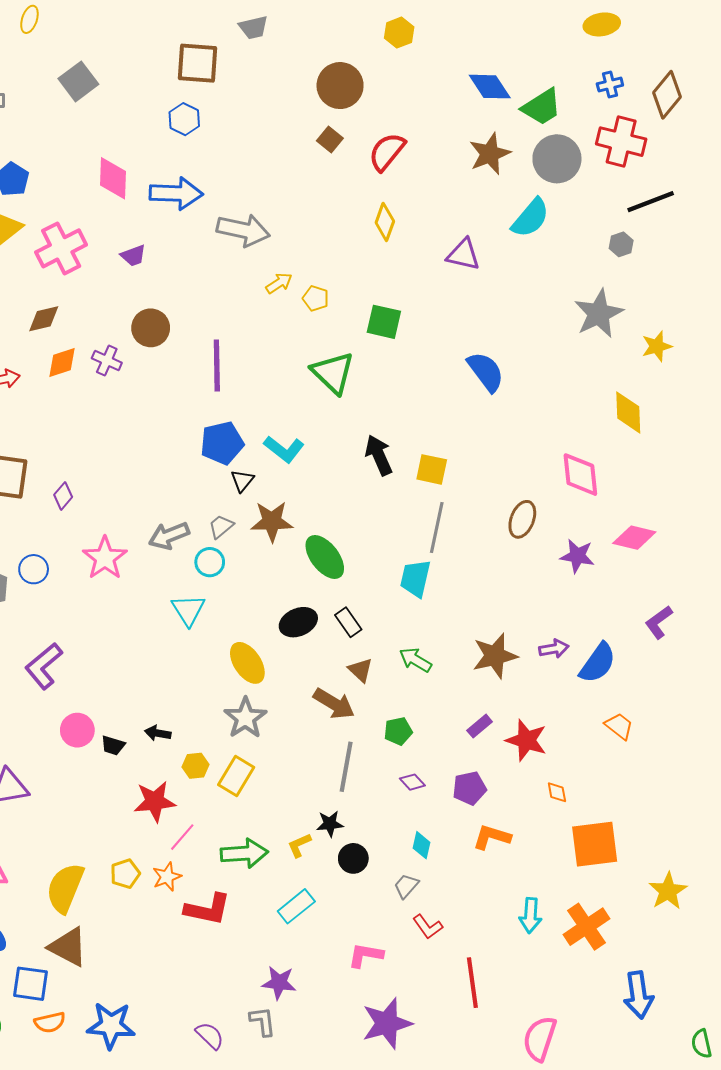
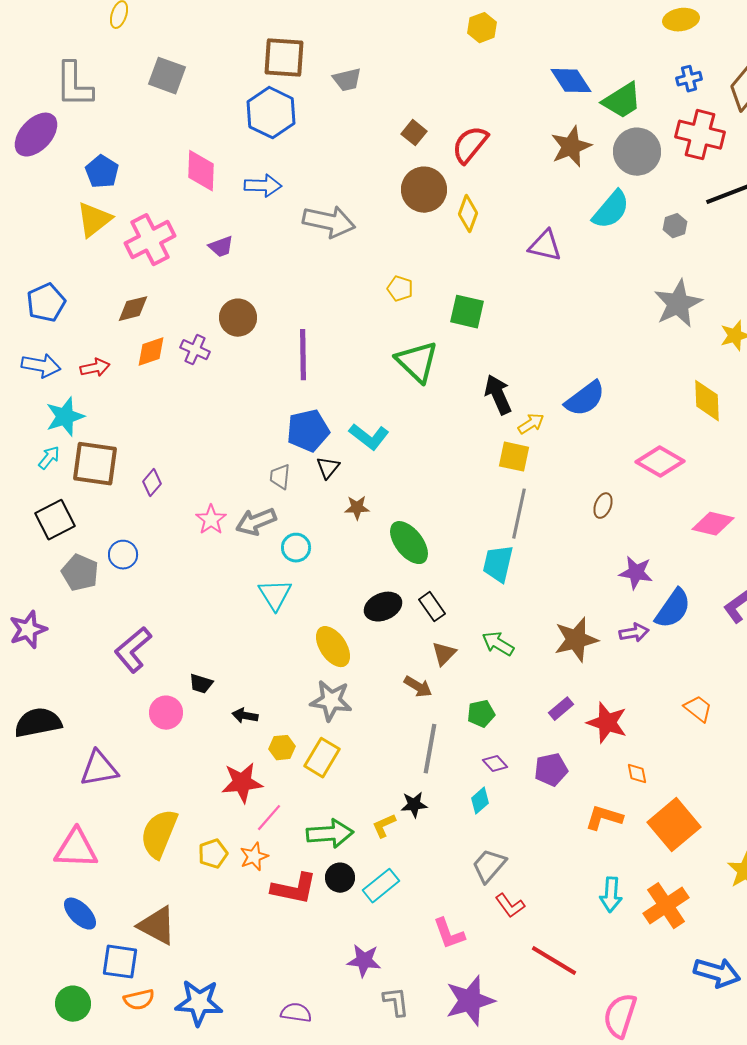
gray trapezoid: (253, 27) -> (347, 80), moved
gray square: (78, 81) -> (167, 76), turned -33
brown circle: (340, 86) -> (424, 190), moved
blue hexagon: (184, 119) -> (271, 113), size x1.6
blue arrow: (176, 193) -> (263, 186), size x0.7
gray hexagon: (621, 244) -> (675, 226), moved
yellow arrow: (279, 283) -> (531, 424), moved
blue semicircle: (486, 372) -> (585, 399), moved, turned 90
black arrow: (379, 455) -> (498, 395), moved
pink diamond: (580, 475) -> (660, 462), turned -54
brown ellipse: (522, 519) -> (603, 506), size x0.7
brown star: (272, 521) -> (357, 508), size x0.6
gray trapezoid: (221, 526) -> (280, 477), moved, turned -44
purple star: (577, 556) -> (636, 573), moved
pink star: (105, 558) -> (211, 520), moved, size x0.7
blue semicircle: (598, 663) -> (673, 609), moved
brown triangle: (360, 670) -> (444, 654), turned 32
brown arrow: (334, 704) -> (418, 687), size x0.7
gray star: (245, 718) -> (331, 701), turned -30
black trapezoid: (113, 745) -> (201, 684), moved
orange L-shape: (492, 837) -> (604, 818), moved
orange square: (595, 844) -> (674, 825), turned -33
cyan diamond: (422, 845) -> (480, 801), moved, turned 36
black circle: (353, 858) -> (340, 878), moved
gray trapezoid: (406, 886) -> (489, 866), size x1.4
yellow semicircle: (65, 888) -> (159, 834), moved
pink L-shape: (366, 955) -> (449, 934), turned -120
red line: (472, 983) -> (554, 961), turned -51
blue arrow: (638, 995) -> (717, 973), turned -66
gray L-shape: (263, 1021) -> (396, 1002), moved
purple semicircle: (210, 1036) -> (296, 1013), turned -36

